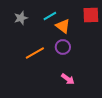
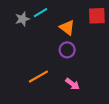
cyan line: (50, 16) -> (40, 13), moved
orange line: (35, 53) -> (38, 77), moved

